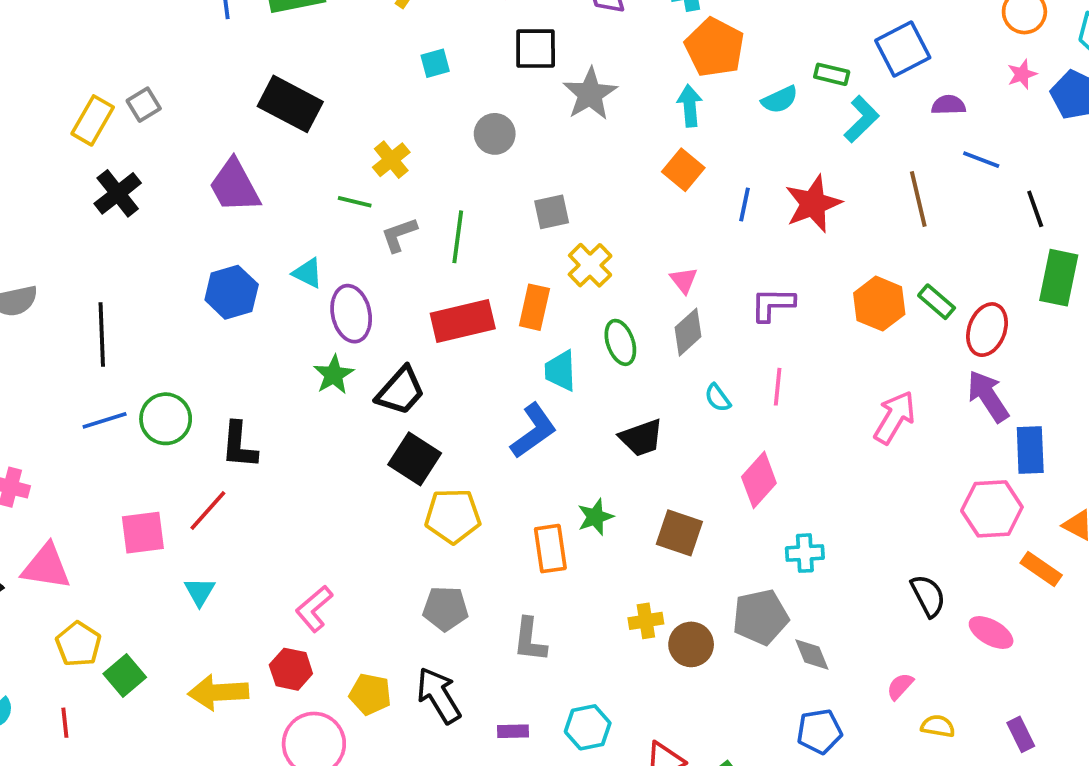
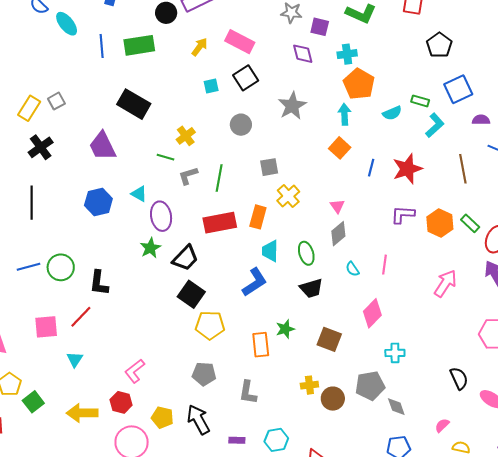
black square: (536, 49) -> (246, 78), moved, turned -35
purple L-shape: (773, 304) -> (403, 215), moved
black line: (102, 334) -> (32, 203), moved
green ellipse: (620, 342) -> (306, 253), moved

